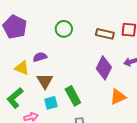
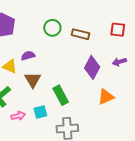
brown rectangle: (105, 34) -> (81, 34), moved
cyan square: (51, 103) -> (40, 112), moved

